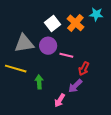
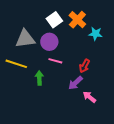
cyan star: (96, 14) -> (95, 34), moved
pink line: (66, 55) -> (55, 61), moved
pink arrow: (60, 100) -> (89, 97), moved, turned 96

